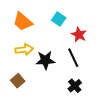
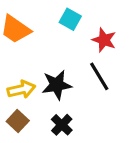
yellow arrow: (24, 50) -> (21, 89), moved
black cross: (75, 86) -> (62, 125), moved

